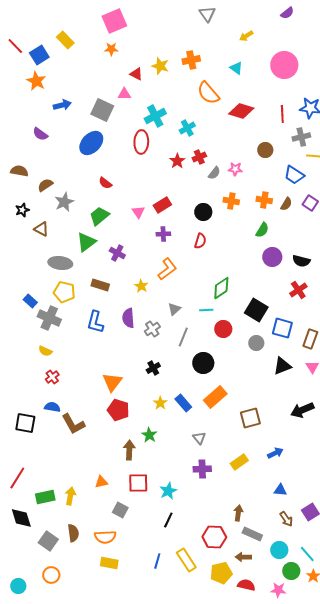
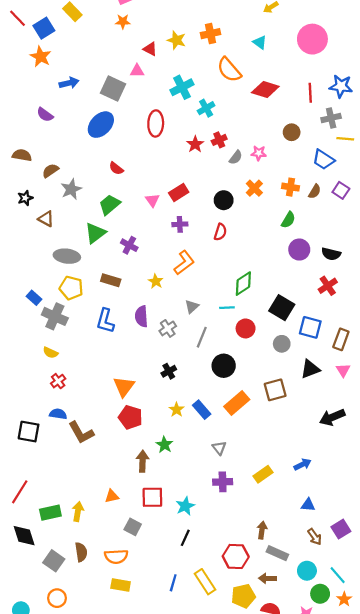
cyan cross: (155, 116) -> (182, 87), moved
orange cross: (231, 201) -> (254, 188), turned 35
brown square: (250, 418) -> (275, 390), moved

